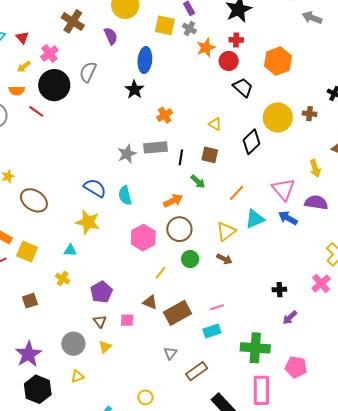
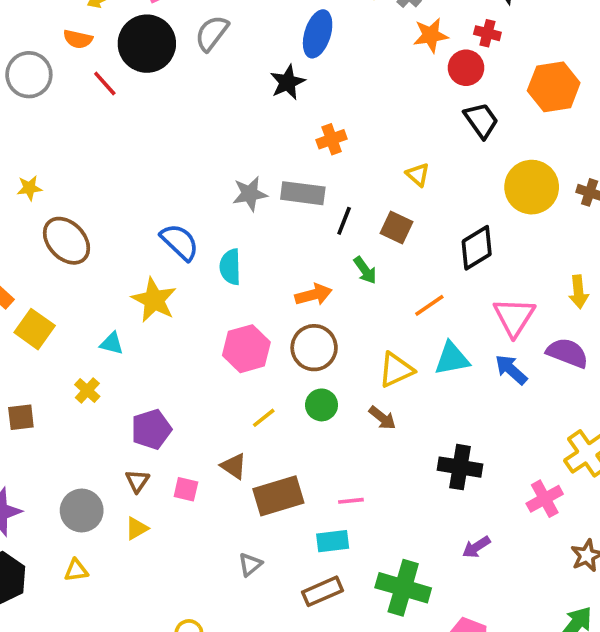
black diamond: (251, 142) -> (477, 248), moved
black cross: (279, 290) -> (460, 467), moved, size x1.6
brown rectangle: (197, 371) -> (322, 591), moved

